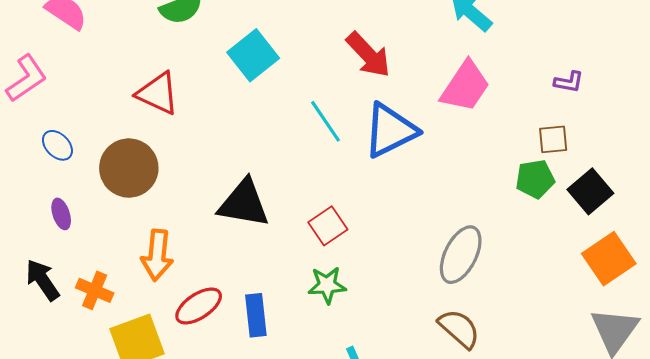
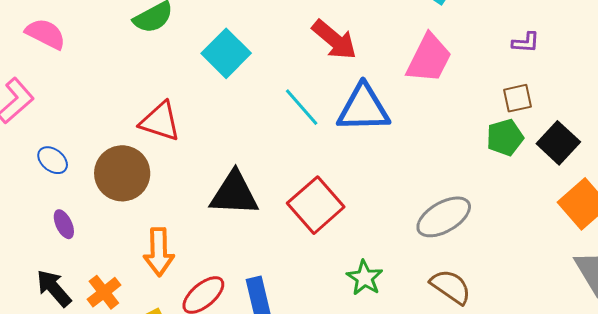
red triangle: (158, 93) -> (160, 121), moved
blue triangle: (390, 130) -> (363, 108), turned 32
red square: (328, 226) -> (316, 205), size x1.5
gray ellipse: (461, 255) -> (444, 217), turned 40
green star: (327, 285) -> (365, 278), moved, turned -30
orange cross: (95, 290) -> (104, 292), turned 36

